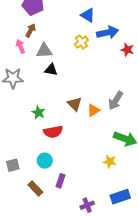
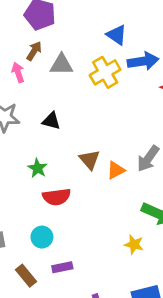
yellow cross: (81, 42) -> (105, 72), size x1.5
gray triangle: (44, 51) -> (62, 65), moved
black triangle: (51, 70) -> (51, 121), moved
purple rectangle: (60, 181) -> (62, 267), turned 56

